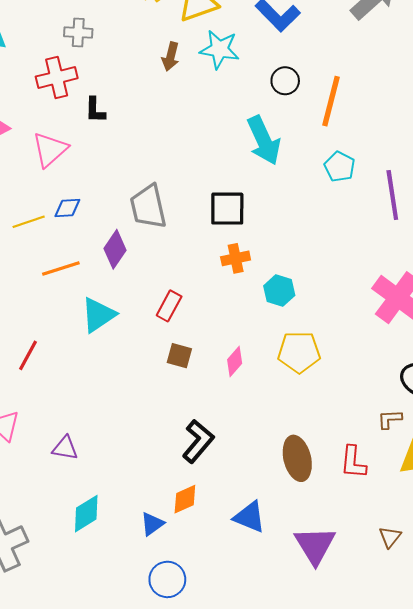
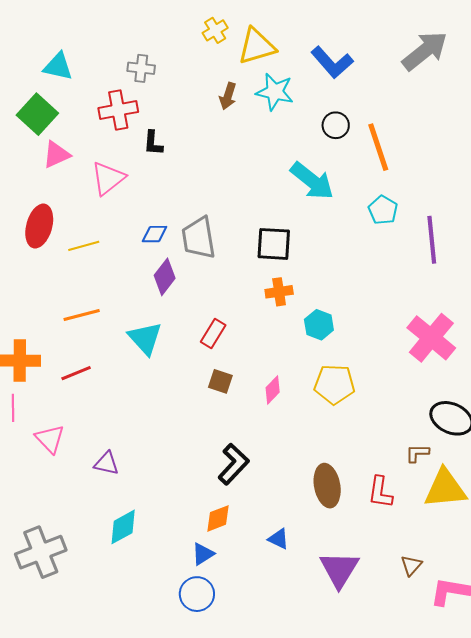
orange line: (331, 101) -> (378, 147), turned -36
cyan arrow: (264, 140) -> (312, 181), turned -30
blue diamond: (67, 208) -> (154, 234), moved
orange line: (61, 269) -> (82, 315), moved
cyan triangle: (98, 315) -> (145, 338), turned -42
red line: (28, 355) -> (76, 373), turned 36
blue triangle: (249, 517) -> (279, 539), size x0.7
blue triangle: (152, 524) -> (203, 554), moved

